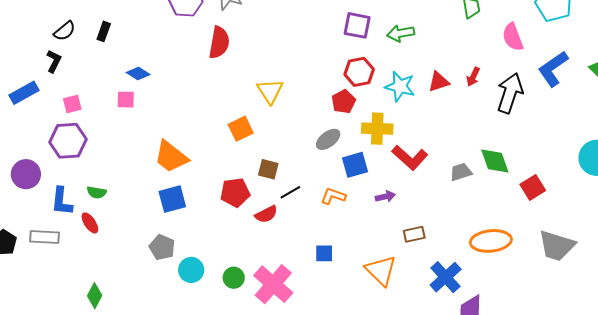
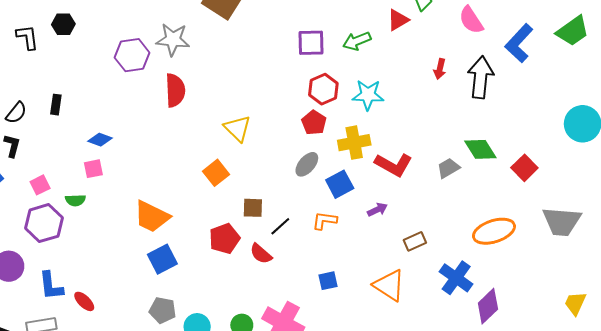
red triangle: (439, 82) -> (398, 20), moved
green semicircle: (97, 192) -> (75, 200), moved
red semicircle: (266, 214) -> (261, 254), turned 80

